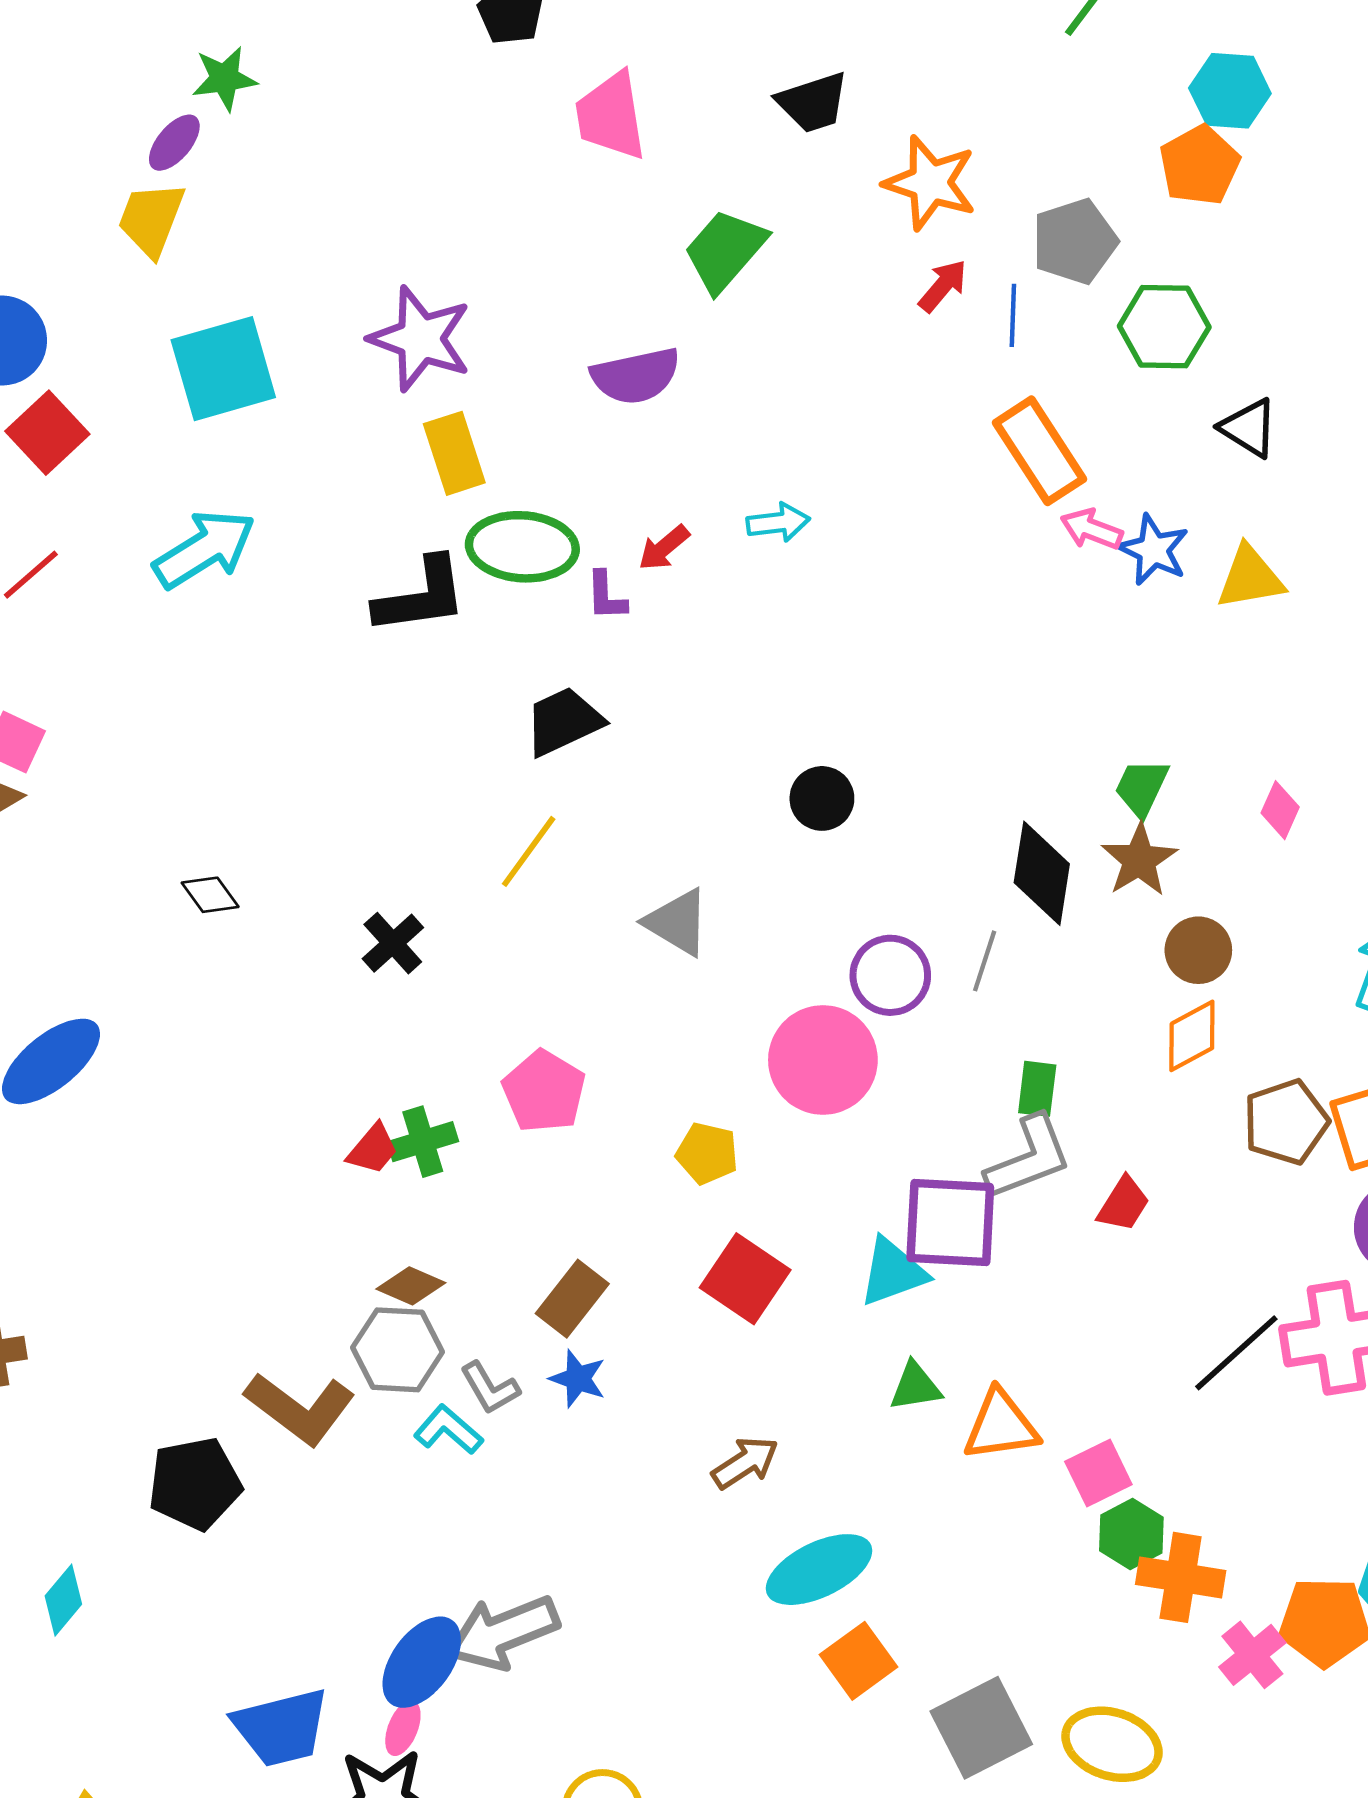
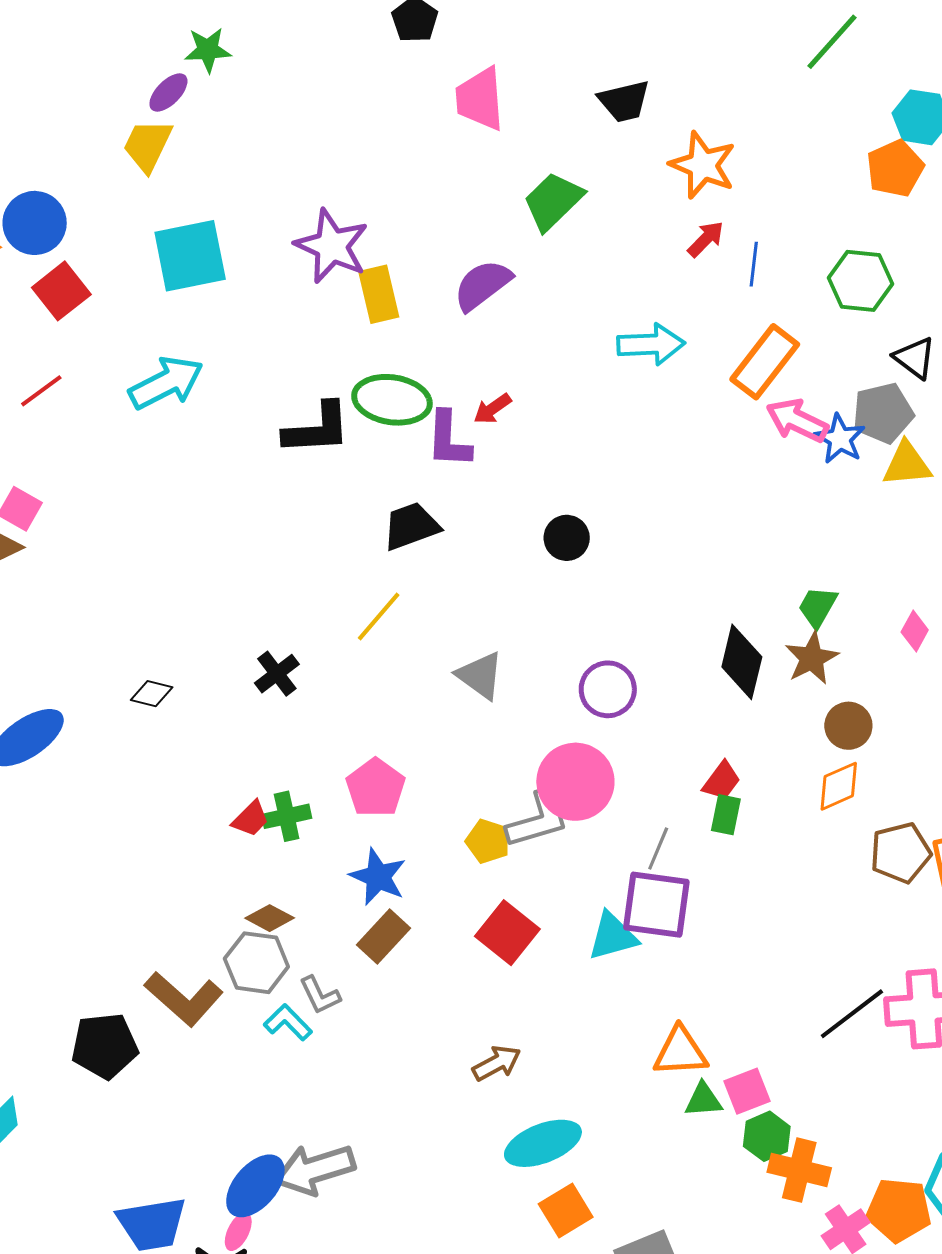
gray pentagon: (1075, 241) -> (883, 413), moved
purple semicircle: (636, 376) -> (482, 285), turned 150
orange rectangle: (1039, 451) -> (765, 362), turned 66
yellow rectangle: (454, 453) -> (379, 294), moved
cyan arrow: (778, 522) -> (651, 344), moved, size x1.5
pink arrow: (1091, 529) -> (797, 421), size x1.4
purple L-shape: (606, 596) -> (449, 440), size x1.6
black circle: (822, 798) -> (567, 538), moved
black diamond: (210, 895) -> (152, 694), moved, turned -45
gray line: (985, 961) -> (658, 848), moved
purple circle: (890, 975) -> (608, 689), moved
gray L-shape: (1029, 1158) -> (538, 819), moved
red trapezoid: (1123, 1204) -> (722, 781), moved
blue star: (578, 1379) -> (378, 877), moved, size x1.4
green triangle: (915, 1387) -> (703, 1100), moved

